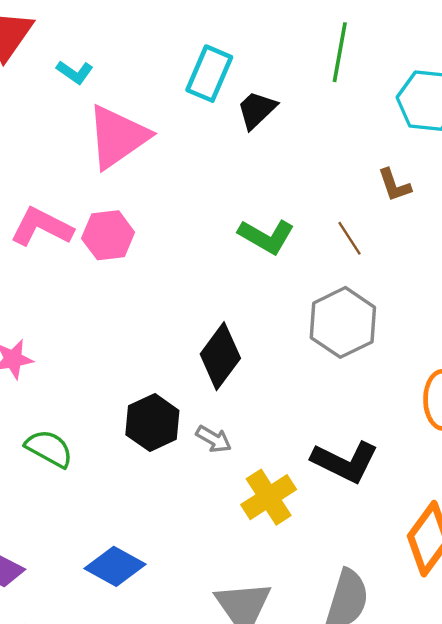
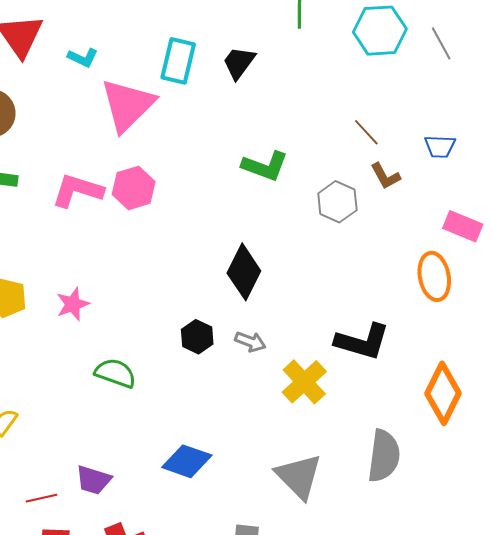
cyan rectangle: (209, 74) -> (178, 61), moved
brown L-shape: (394, 185) -> (385, 176), moved
brown line: (350, 238) -> (366, 132), moved
gray hexagon: (343, 322) -> (337, 202), moved, size x0.7
black hexagon: (152, 423) -> (197, 337), size x0.7

